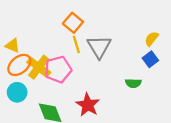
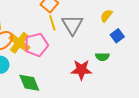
yellow semicircle: (152, 39) -> (106, 16), moved
red star: (88, 105) -> (81, 70), moved, turned -30

